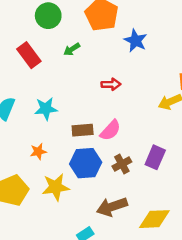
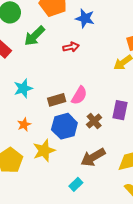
green arrow: (72, 49) -> (35, 36), size x1.6
red arrow: (111, 84) -> (71, 47), moved

